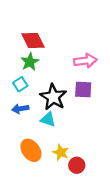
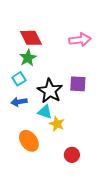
pink arrow: (85, 61) -> (80, 40), moved
yellow star: (61, 152) -> (57, 124), moved

